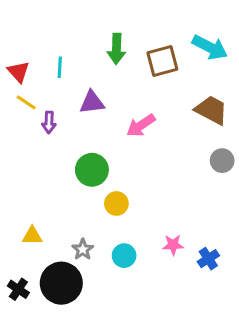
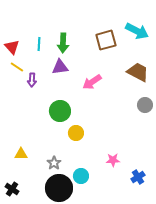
green arrow: (116, 49) -> (63, 43), moved
cyan circle: (124, 256) -> (81, 176), moved
blue cross: (208, 259) -> (138, 177), moved
black circle: (61, 283) -> (59, 188), moved

